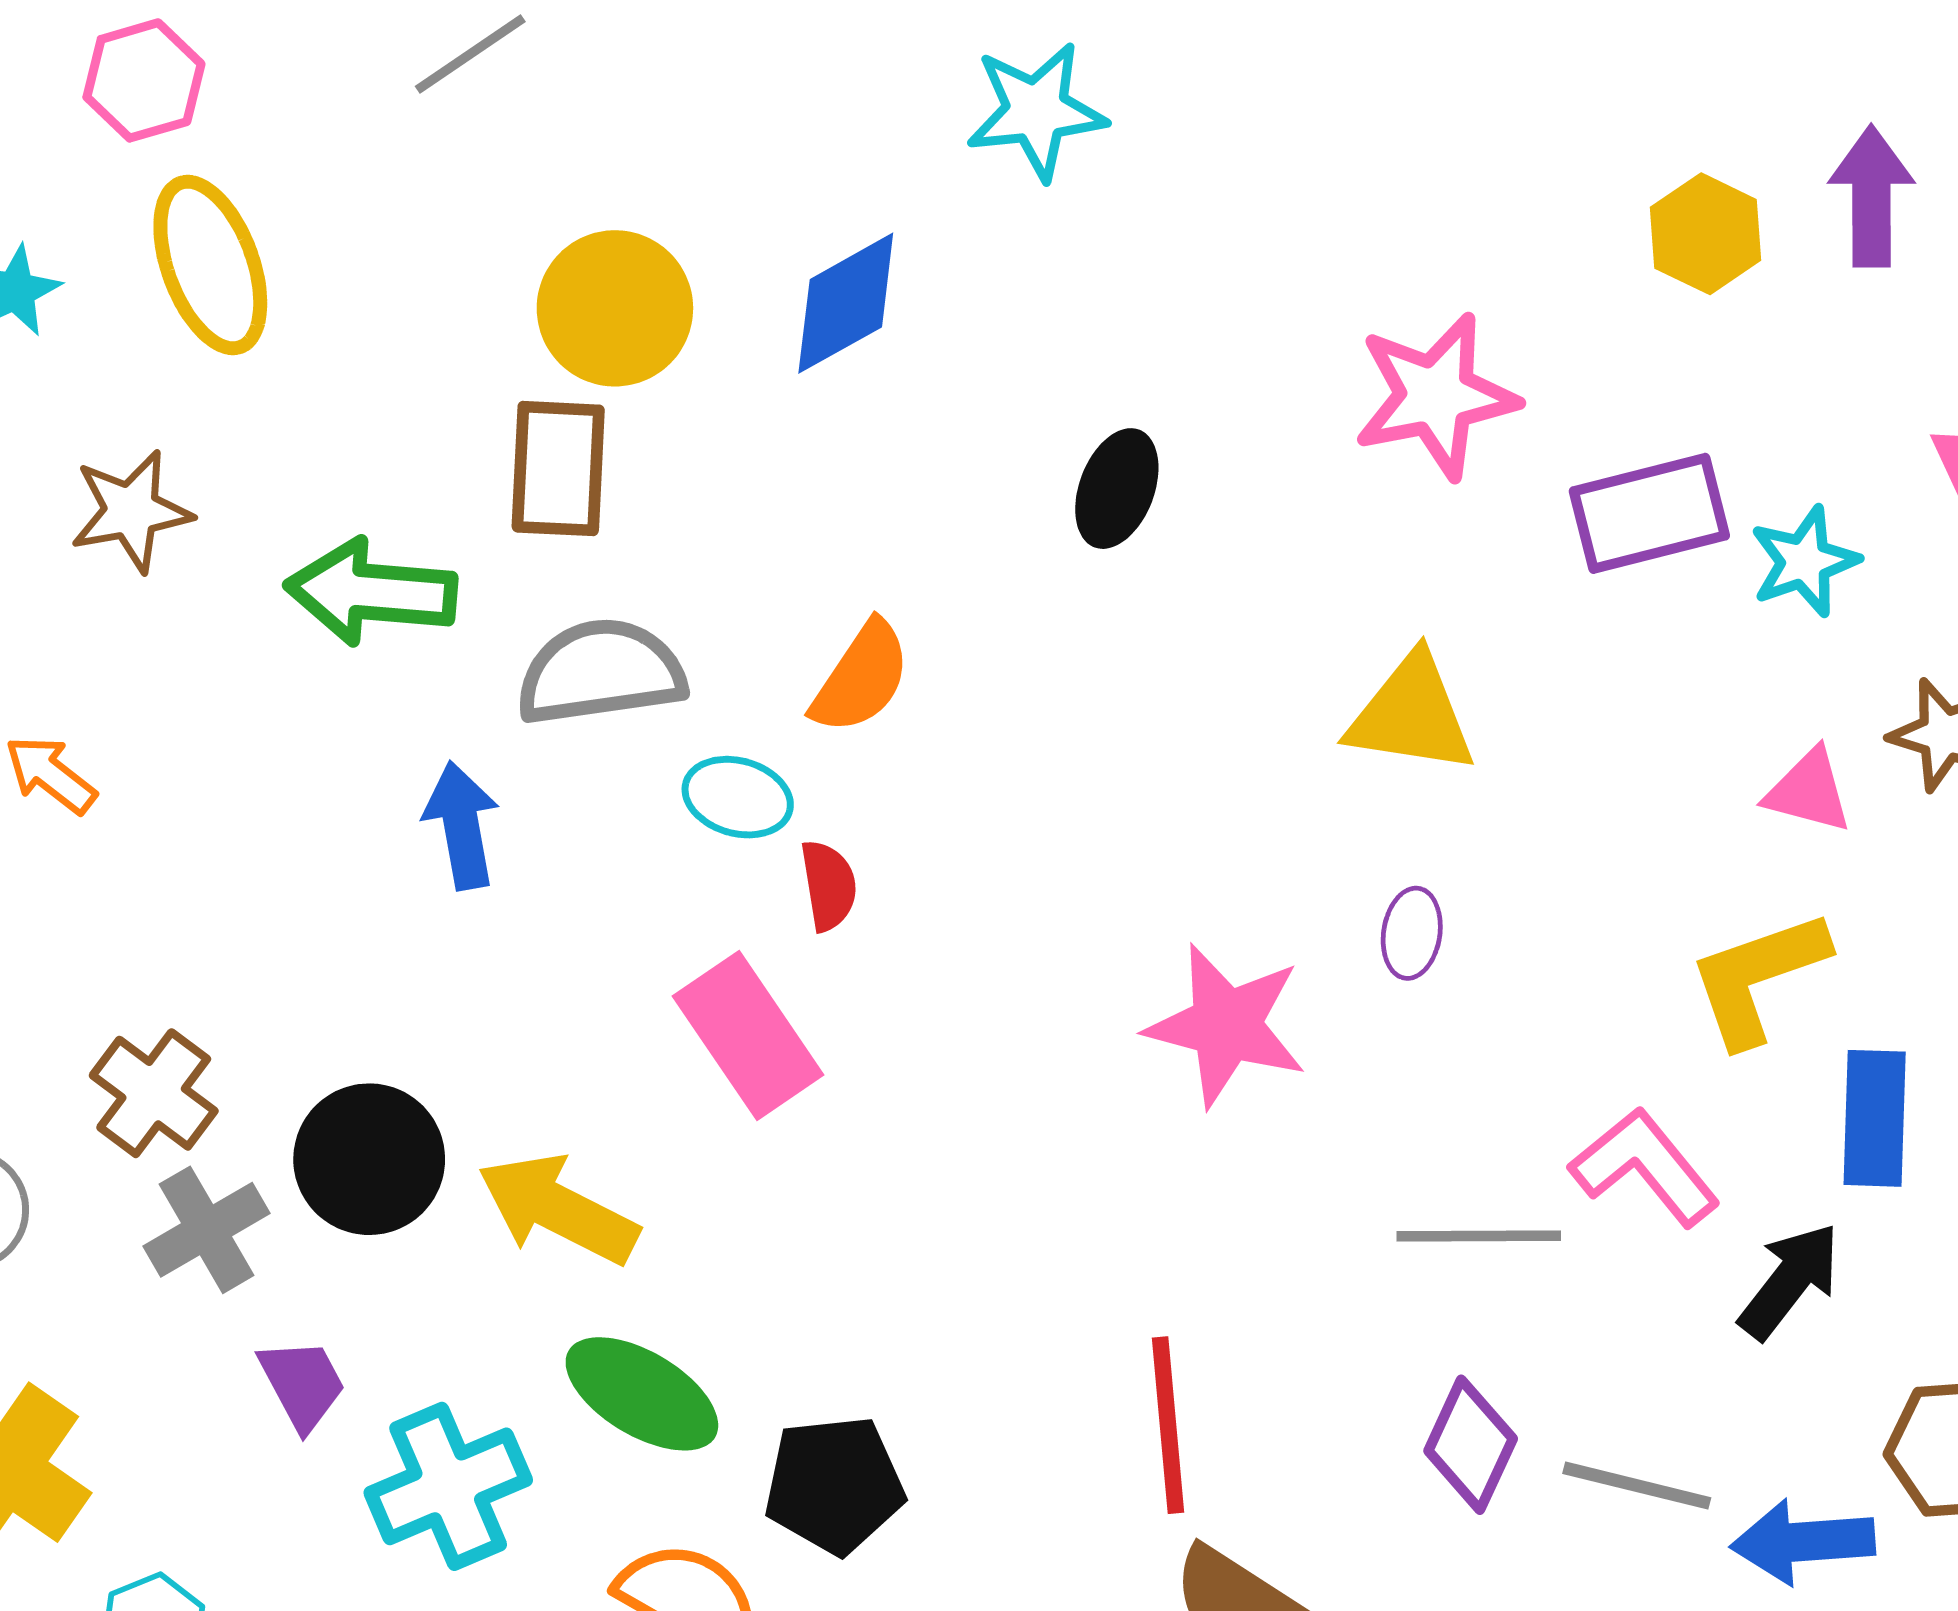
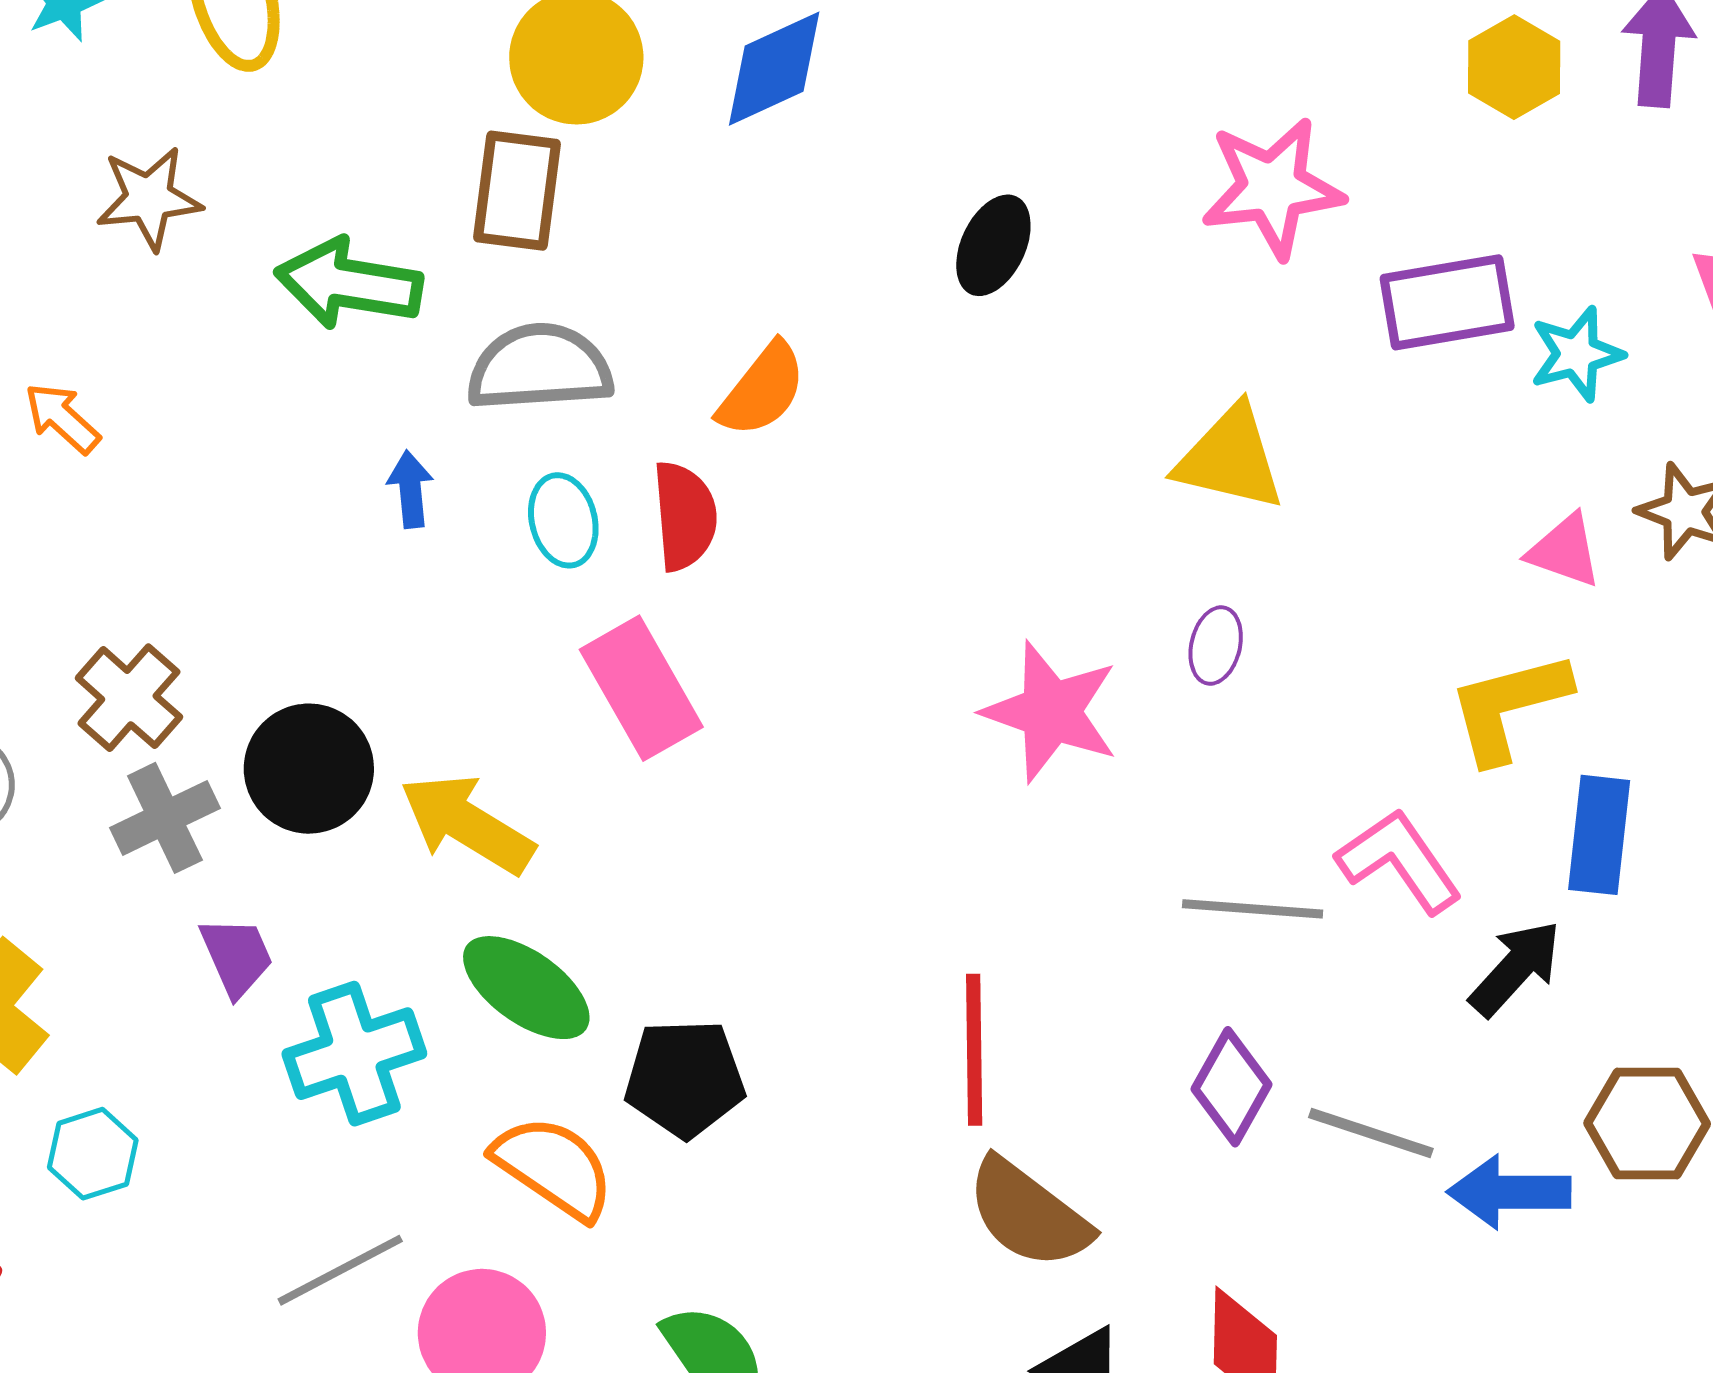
cyan ellipse: (738, 797) -> (563, 520), moved, turned 56
blue arrow: (462, 825) -> (410, 489), size x0.7
red semicircle: (829, 885) -> (685, 516), moved, size x1.4

